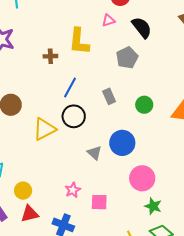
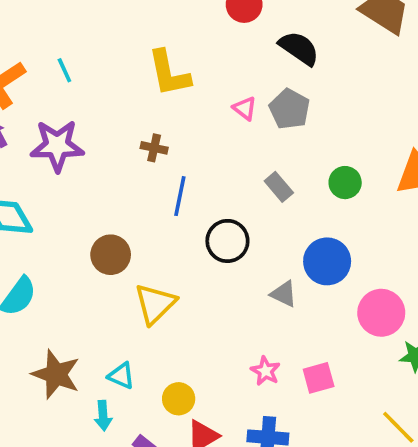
pink triangle: (108, 20) -> (245, 108), moved, turned -48
yellow L-shape: (79, 41) -> (169, 73), moved
brown cross: (50, 56) -> (154, 148), turned 32
blue line: (70, 87) -> (180, 196), moved
yellow triangle: (44, 129) -> (155, 304), moved

